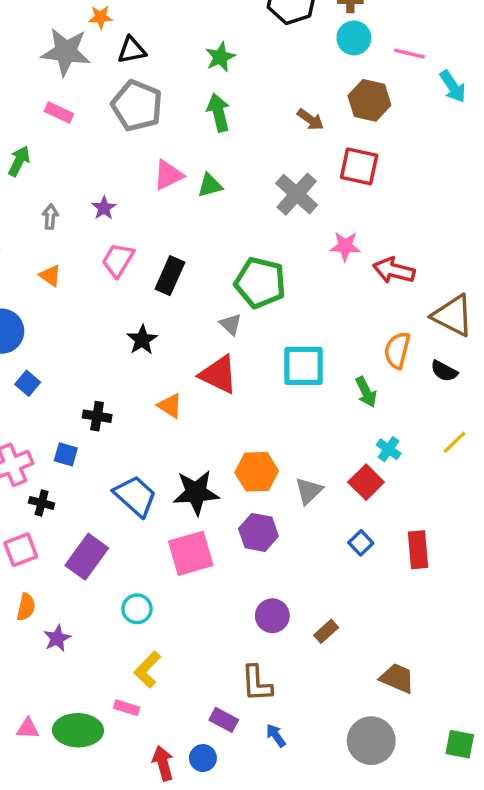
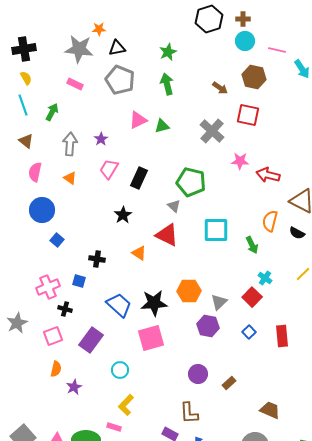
gray arrow: (50, 217) -> (70, 144), size x1.6
purple hexagon: (258, 532) -> (208, 326), moved

